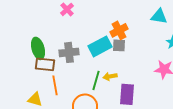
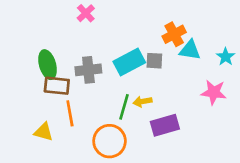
cyan triangle: (159, 16) -> (190, 50), moved
orange cross: (119, 30) -> (174, 34), moved
purple rectangle: (127, 94) -> (165, 125), turned 70

